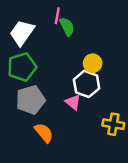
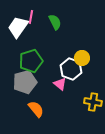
pink line: (57, 16) -> (31, 17), moved
yellow circle: (93, 63) -> (82, 58), moved
green pentagon: (22, 67) -> (31, 61), moved

